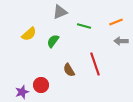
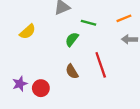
green semicircle: (53, 41) -> (72, 39), moved
purple star: (22, 92) -> (20, 84), moved

